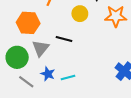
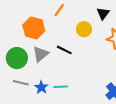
blue star: (48, 74) -> (41, 87), moved
gray line: (26, 82) -> (21, 83), turned -35

